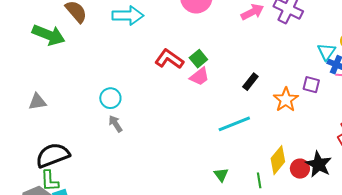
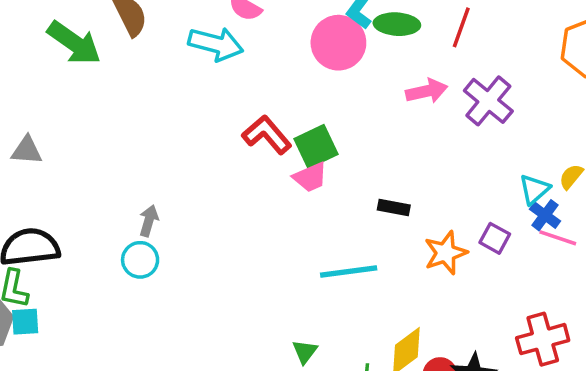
green square: (198, 59) -> (316, 146), size x1.4
black rectangle: (250, 82) -> (394, 207), turned 48
cyan circle: (110, 98) -> (140, 260), moved
gray arrow: (115, 124) -> (149, 221), turned 36

